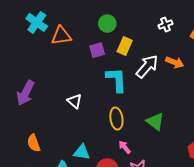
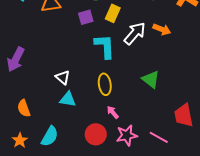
white triangle: (75, 101) -> (63, 77), moved
green triangle: (155, 122) -> (151, 79), moved
cyan triangle: (82, 152) -> (68, 99), moved

